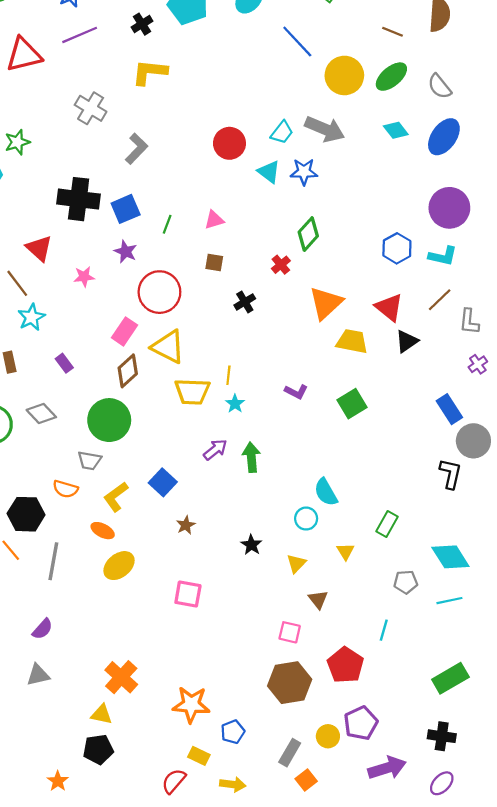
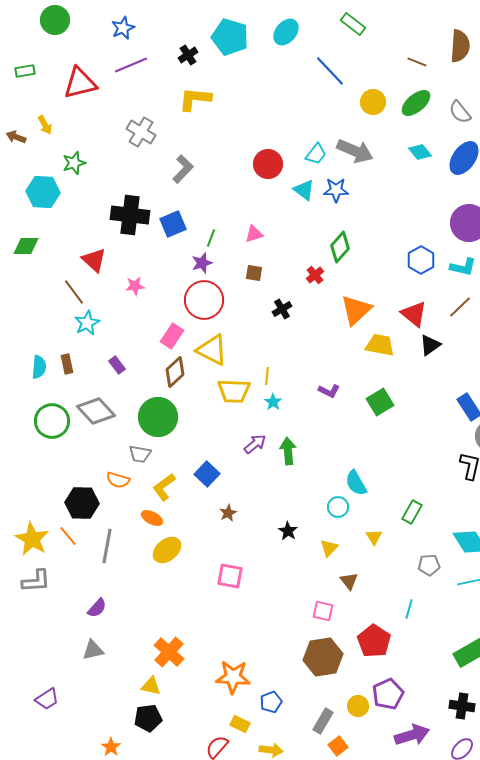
yellow circle: (344, 75) -> (373, 102), size x0.7
purple star: (126, 252) -> (202, 263), moved, turned 30
gray diamond: (41, 414) -> (96, 411), size x1.4

